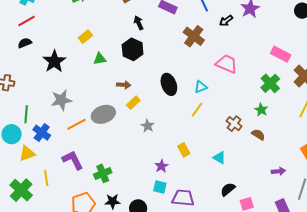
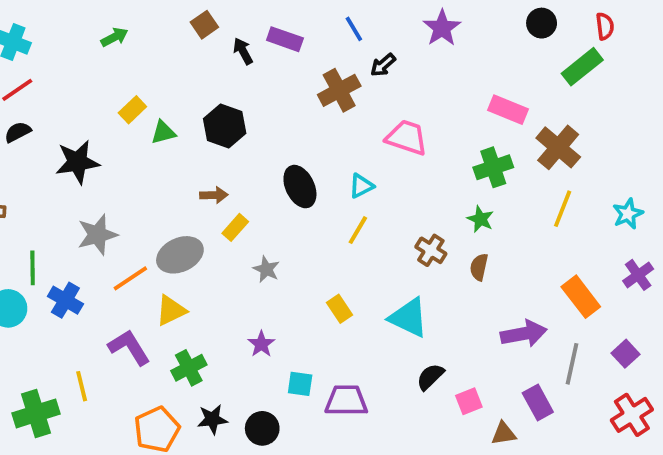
black arrow: (226, 21) -> (383, 65), moved
black arrow: (139, 23) -> (243, 51), moved
brown cross: (194, 36) -> (339, 90), turned 30
green triangle: (100, 59) -> (163, 132), moved
black star: (54, 61) -> (77, 162), turned 30
green cross: (270, 83) -> (493, 167), turned 30
brown semicircle: (258, 135) -> (479, 267), turned -104
yellow triangle: (27, 153) -> (171, 311), moved
cyan triangle: (219, 158) -> (409, 318), size x1.6
purple star: (161, 166) -> (261, 344), moved
purple arrow: (278, 171) -> (524, 334), size x1.6
green cross: (21, 190) -> (36, 413), turned 35

